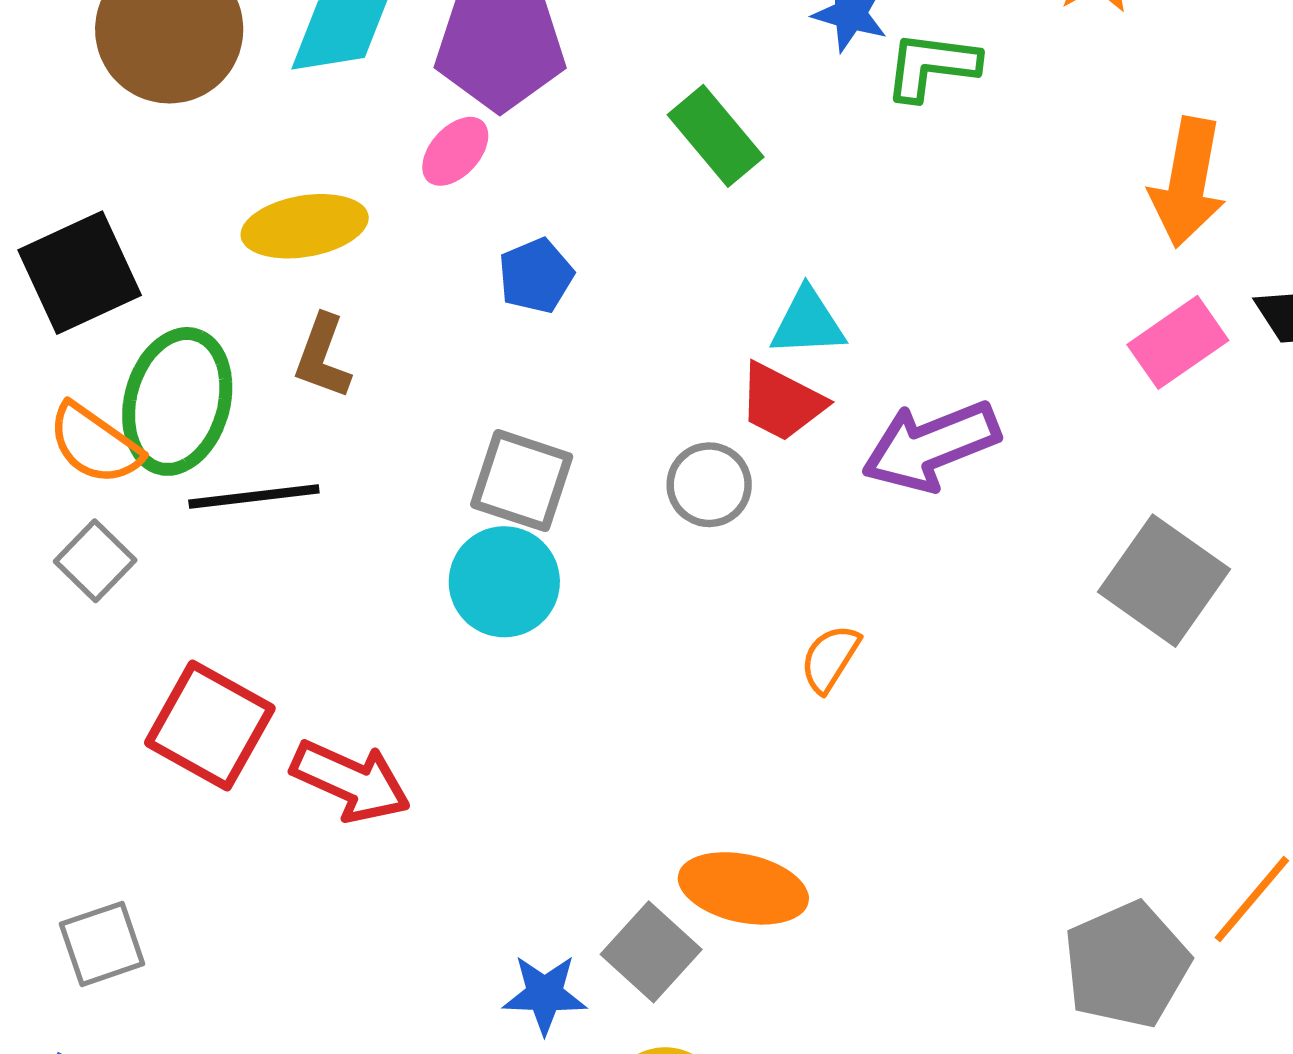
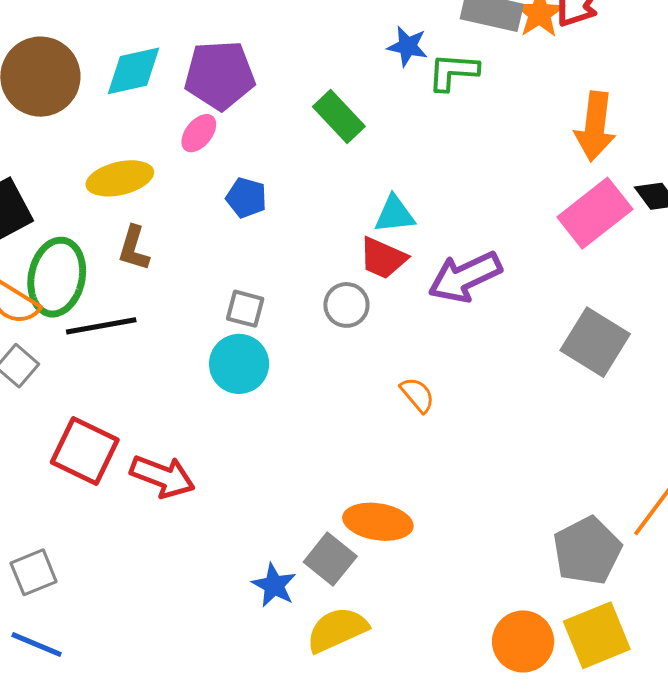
blue pentagon: (536, 276) -> (246, 198), turned -30
pink rectangle: (1178, 342) -> (595, 213), size x1.4
gray square: (522, 481) -> (245, 309), size x0.7
orange semicircle: (830, 658) -> (417, 395), turned 111
blue star: (545, 994) -> (274, 585), turned 30

